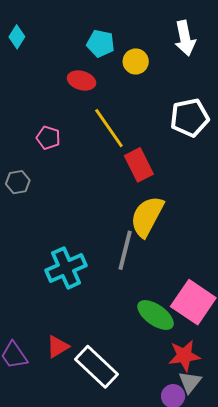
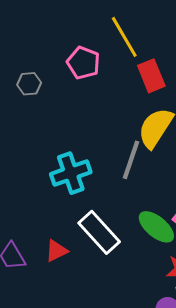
pink pentagon: (48, 138) -> (83, 63), moved, size x1.4
white rectangle: (97, 367) -> (99, 232), moved

